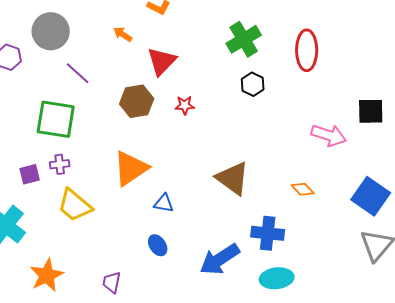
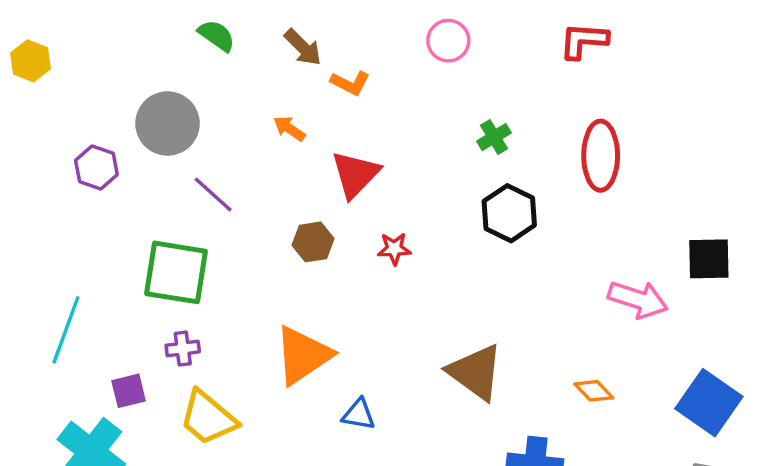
green cross: (244, 39) -> (494, 137), size x0.6
black hexagon: (253, 84) -> (509, 213), size x1.4
brown hexagon: (137, 101) -> (313, 242), size x0.7
purple square: (30, 174) -> (129, 391), moved

